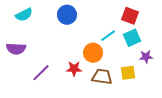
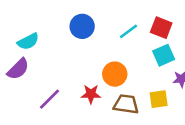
cyan semicircle: (24, 15) -> (28, 41), moved
cyan line: (108, 36) -> (129, 31), moved
purple semicircle: (16, 49) -> (18, 69), turned -48

